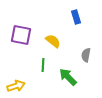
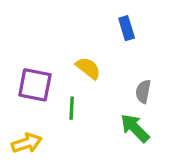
purple square: (21, 35) -> (35, 85), moved
green arrow: (68, 77) -> (135, 128), moved

